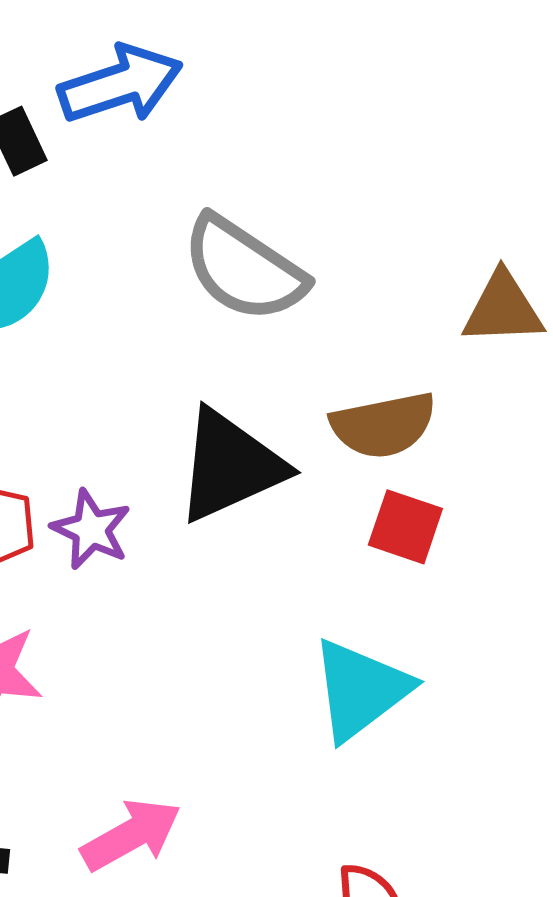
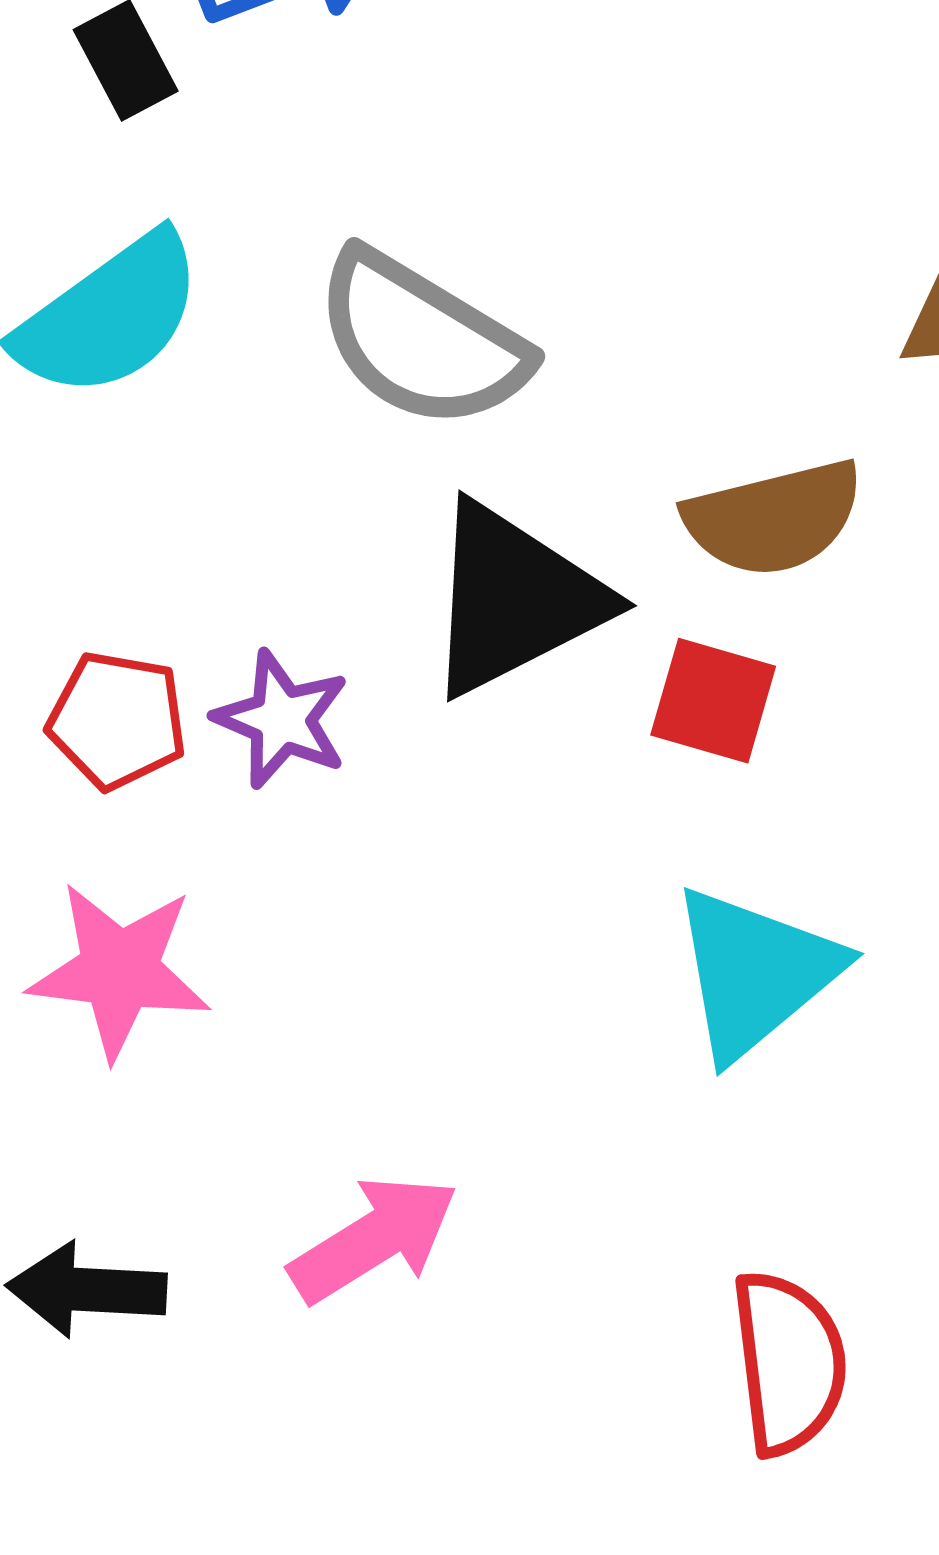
gray semicircle: (244, 269) -> (421, 340), moved
red square: (405, 527) -> (713, 701), moved

